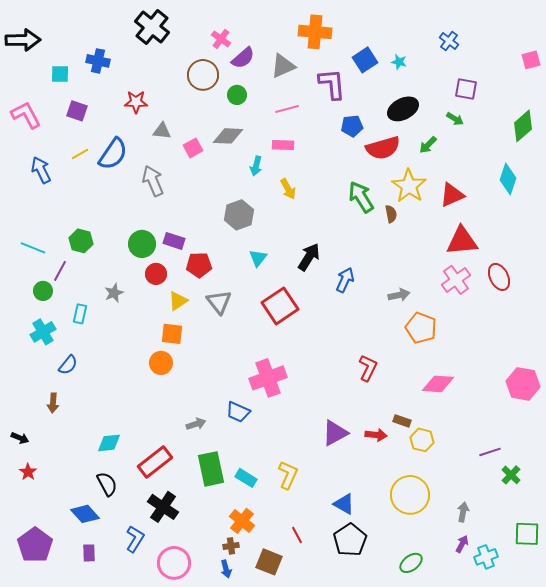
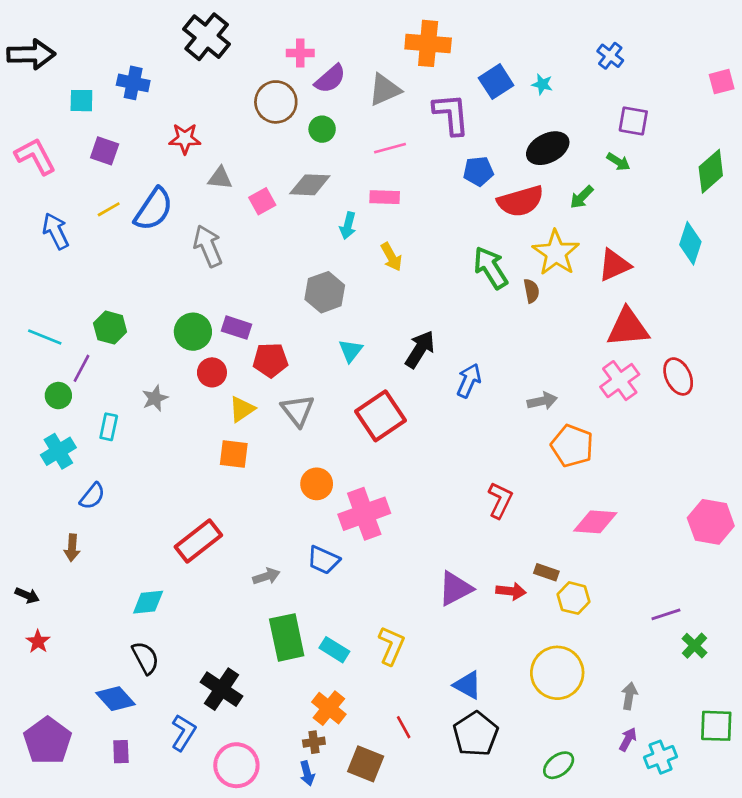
pink cross: (221, 39) -> (300, 53), turned -36
orange circle: (161, 363) -> (317, 484), moved
red rectangle: (155, 462) -> (198, 541), moved

